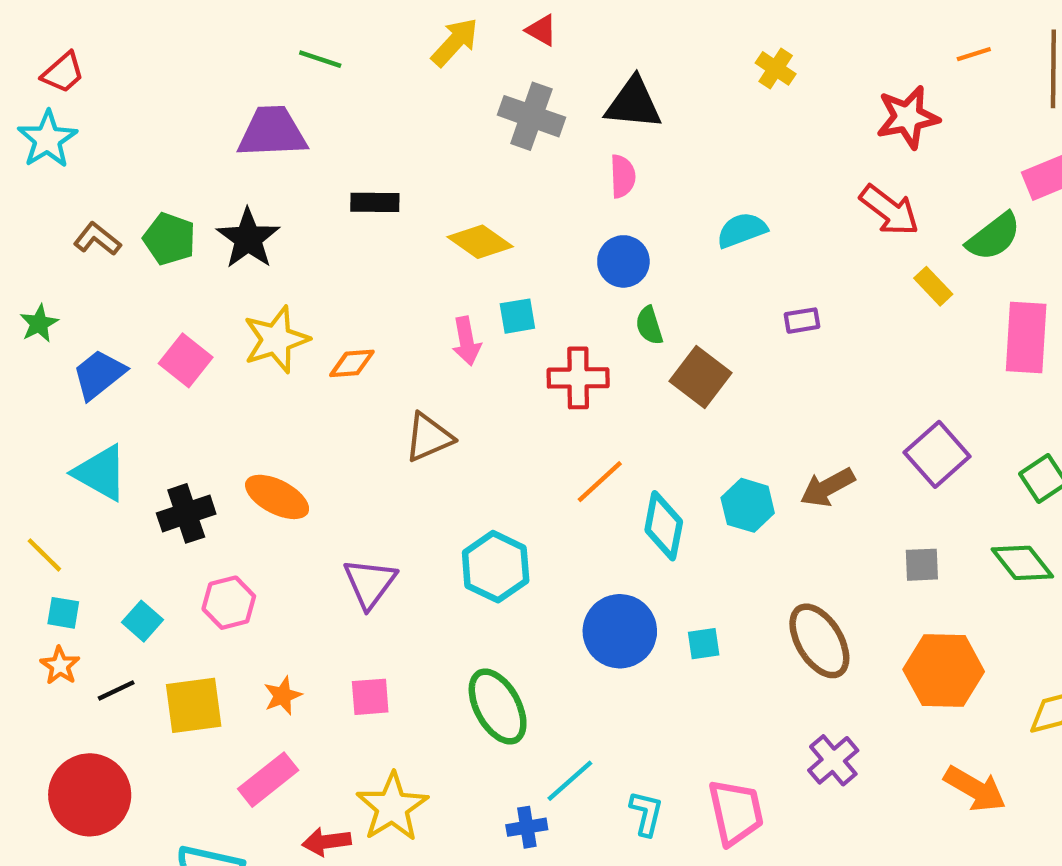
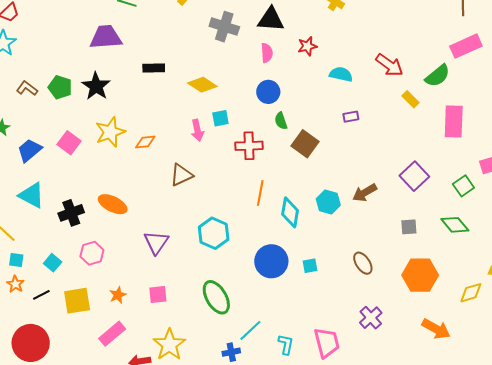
red star: (908, 117) -> (307, 46), moved, size x0.7
cyan semicircle: (742, 230) -> (341, 74), moved, turned 35
orange line: (600, 482) -> (260, 193), turned -35
brown ellipse: (819, 641) -> (363, 263), size x0.7

